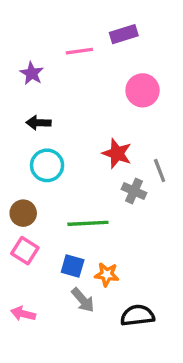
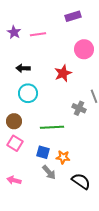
pink line: (79, 51) -> (38, 34), moved
purple star: (32, 73) -> (14, 32), moved
red star: (117, 153) -> (63, 73), moved, turned 30
black semicircle: (137, 315) -> (81, 181), turned 42

